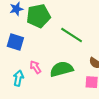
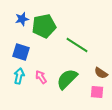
green semicircle: (62, 69) -> (67, 79), turned -30
cyan arrow: (18, 78) -> (19, 76), moved

